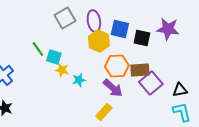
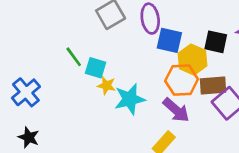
blue square: (120, 29) -> (169, 40), moved
yellow hexagon: (99, 41) -> (193, 60), moved
cyan star: (79, 80) -> (130, 99), size x1.6

